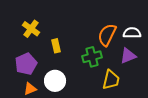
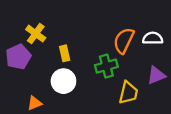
purple triangle: (128, 56) -> (156, 75), moved
purple pentagon: (26, 64) -> (18, 57), moved
white circle: (55, 81) -> (63, 81), moved

